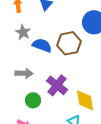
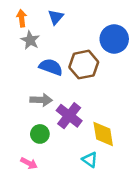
gray star: (23, 32) -> (30, 40), moved
gray arrow: (24, 73) -> (41, 100), moved

